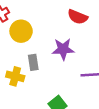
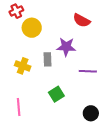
gray rectangle: (33, 62) -> (47, 59), moved

